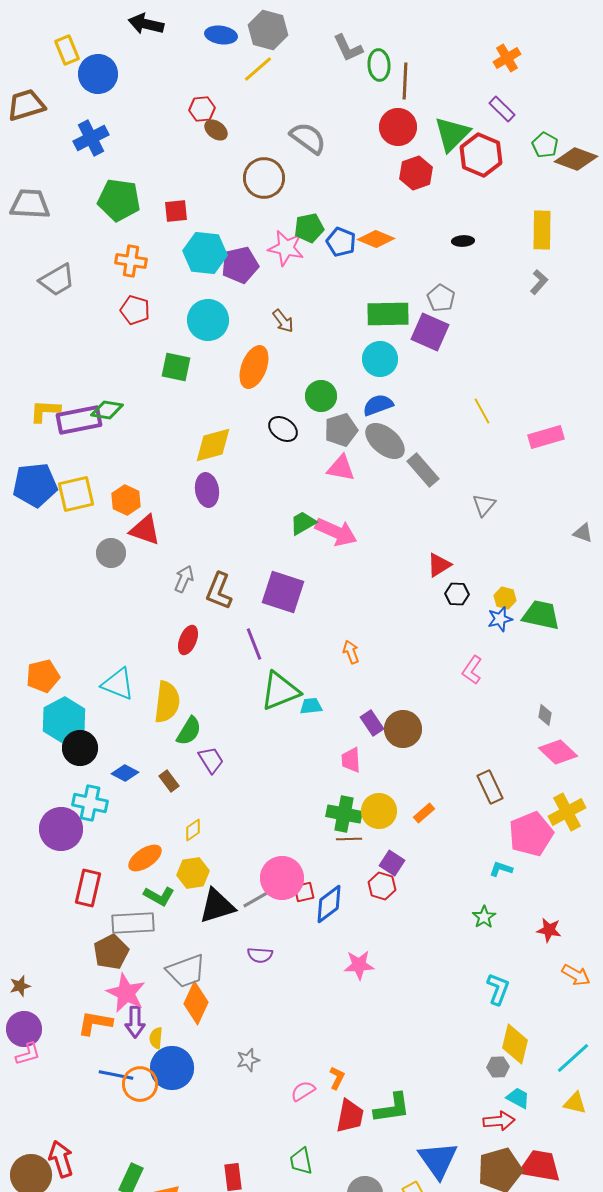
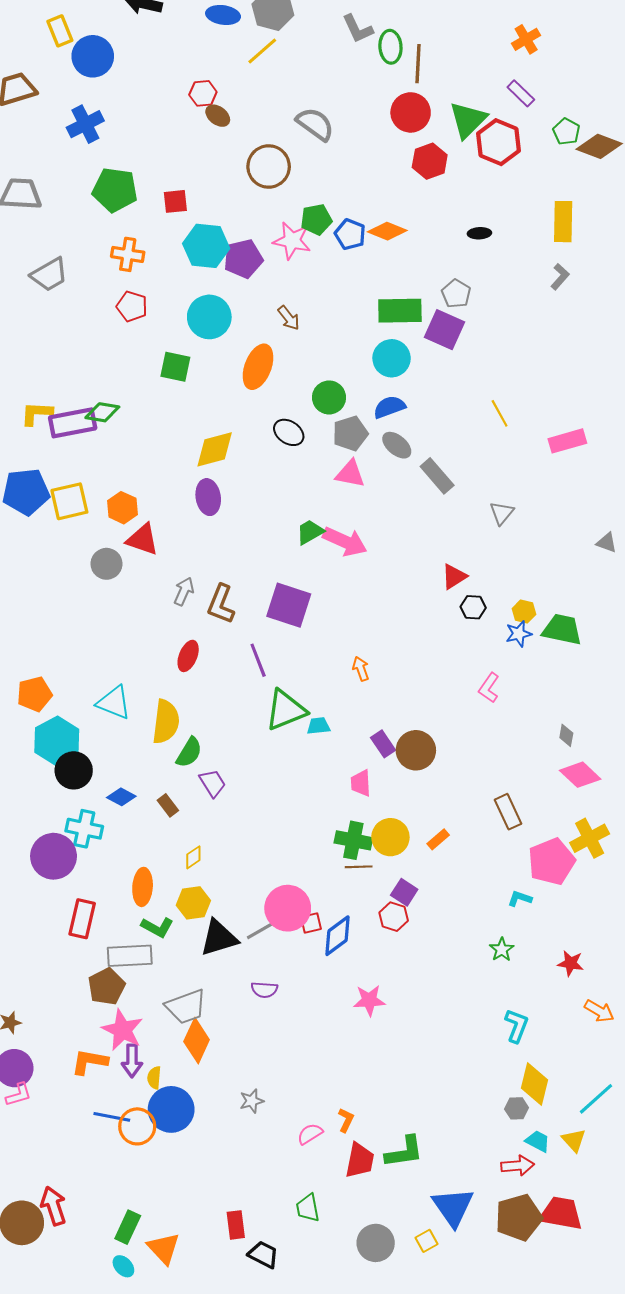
gray ellipse: (385, 441) -> (397, 445), size x0.7
orange ellipse: (145, 858) -> (143, 887), turned -52
yellow triangle: (575, 1103) -> (574, 1140), moved, turned 35

